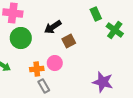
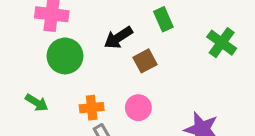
green rectangle: (96, 14) -> (163, 19), moved
pink circle: (55, 63) -> (138, 108), moved

